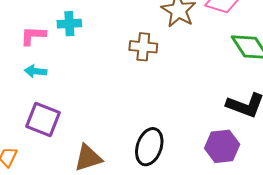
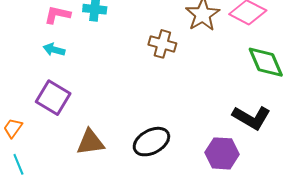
black ellipse: (149, 147) -> (151, 142), turned 33

